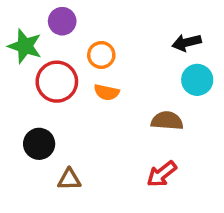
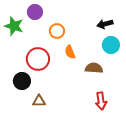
red circle: (57, 82) -> (38, 59), moved
orange semicircle: (107, 92) -> (70, 52), moved, turned 56
red arrow: (162, 174) -> (101, 101), moved, turned -60

